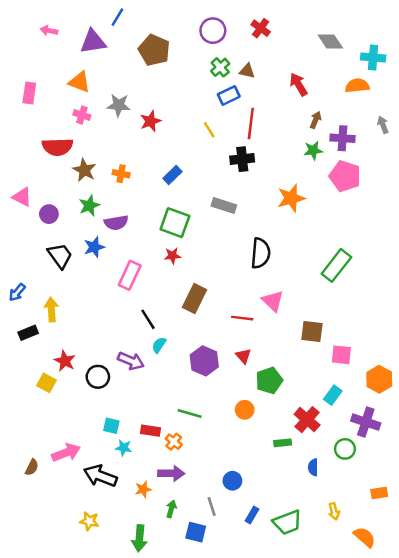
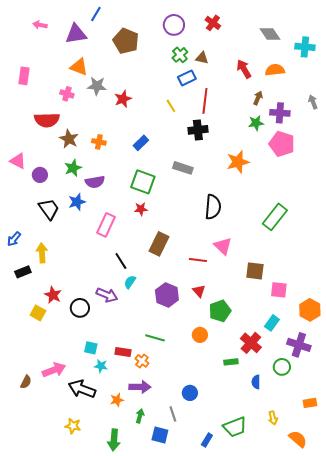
orange triangle: (80, 82) -> (79, 67), moved
orange semicircle: (357, 86) -> (275, 70), moved
blue rectangle: (252, 515) -> (207, 440), moved

